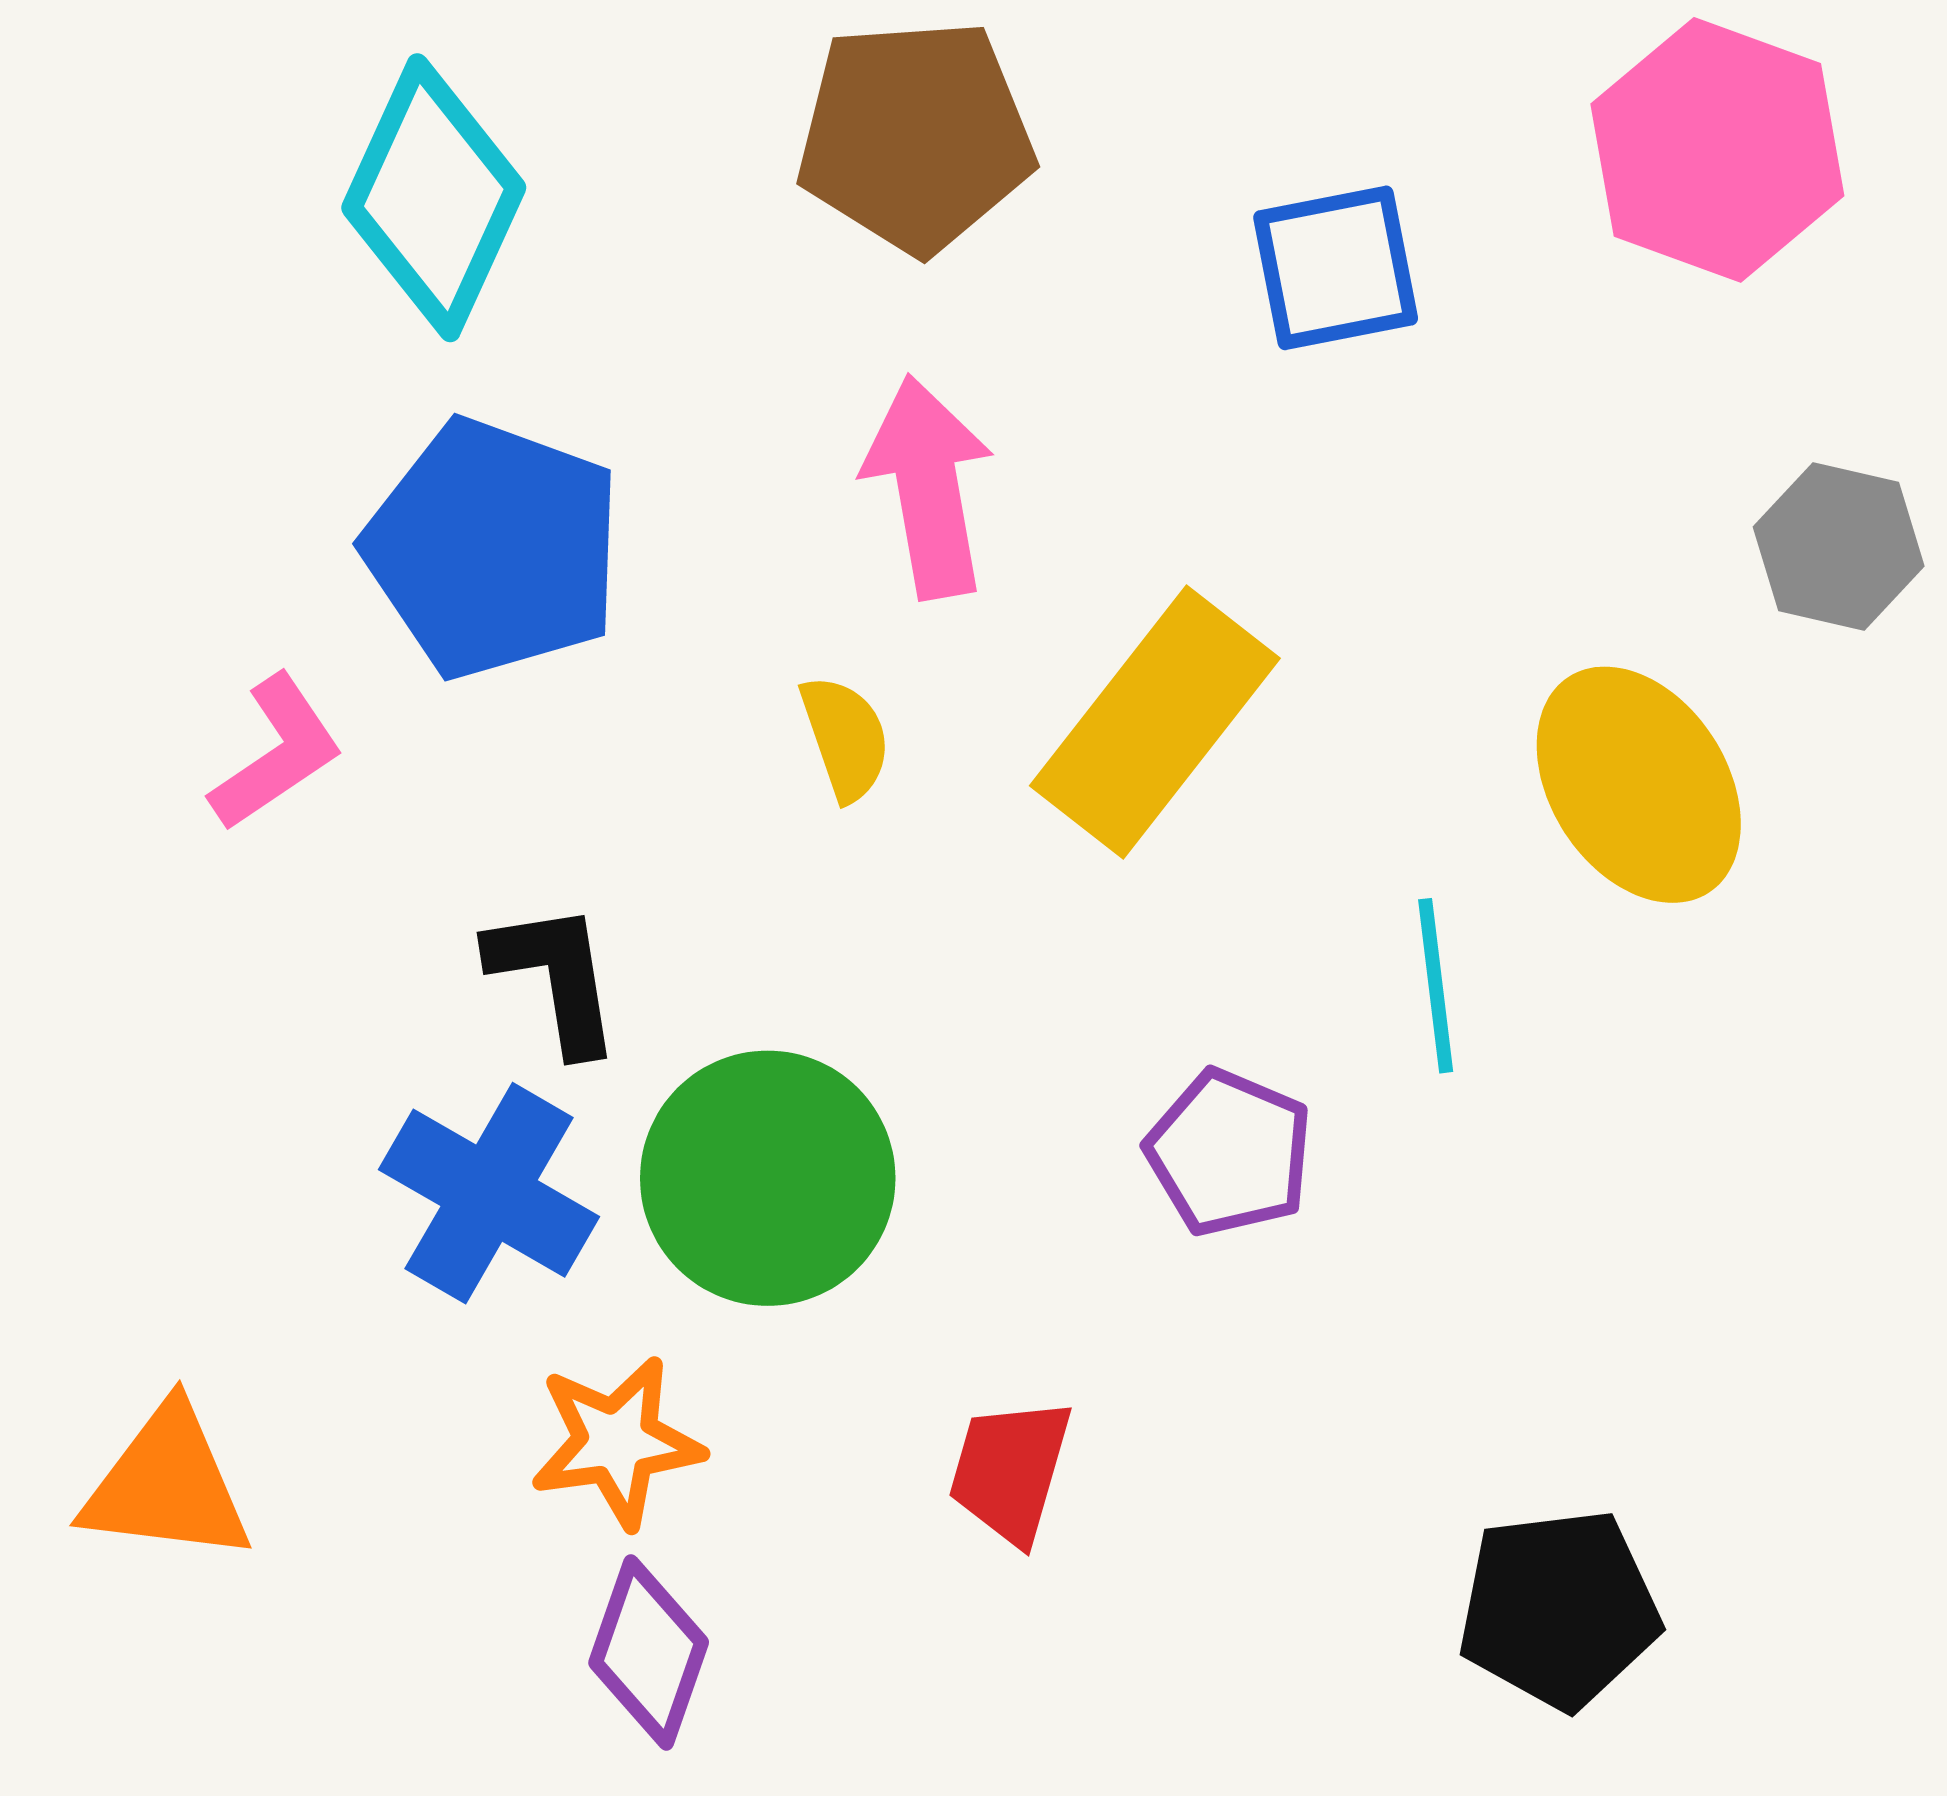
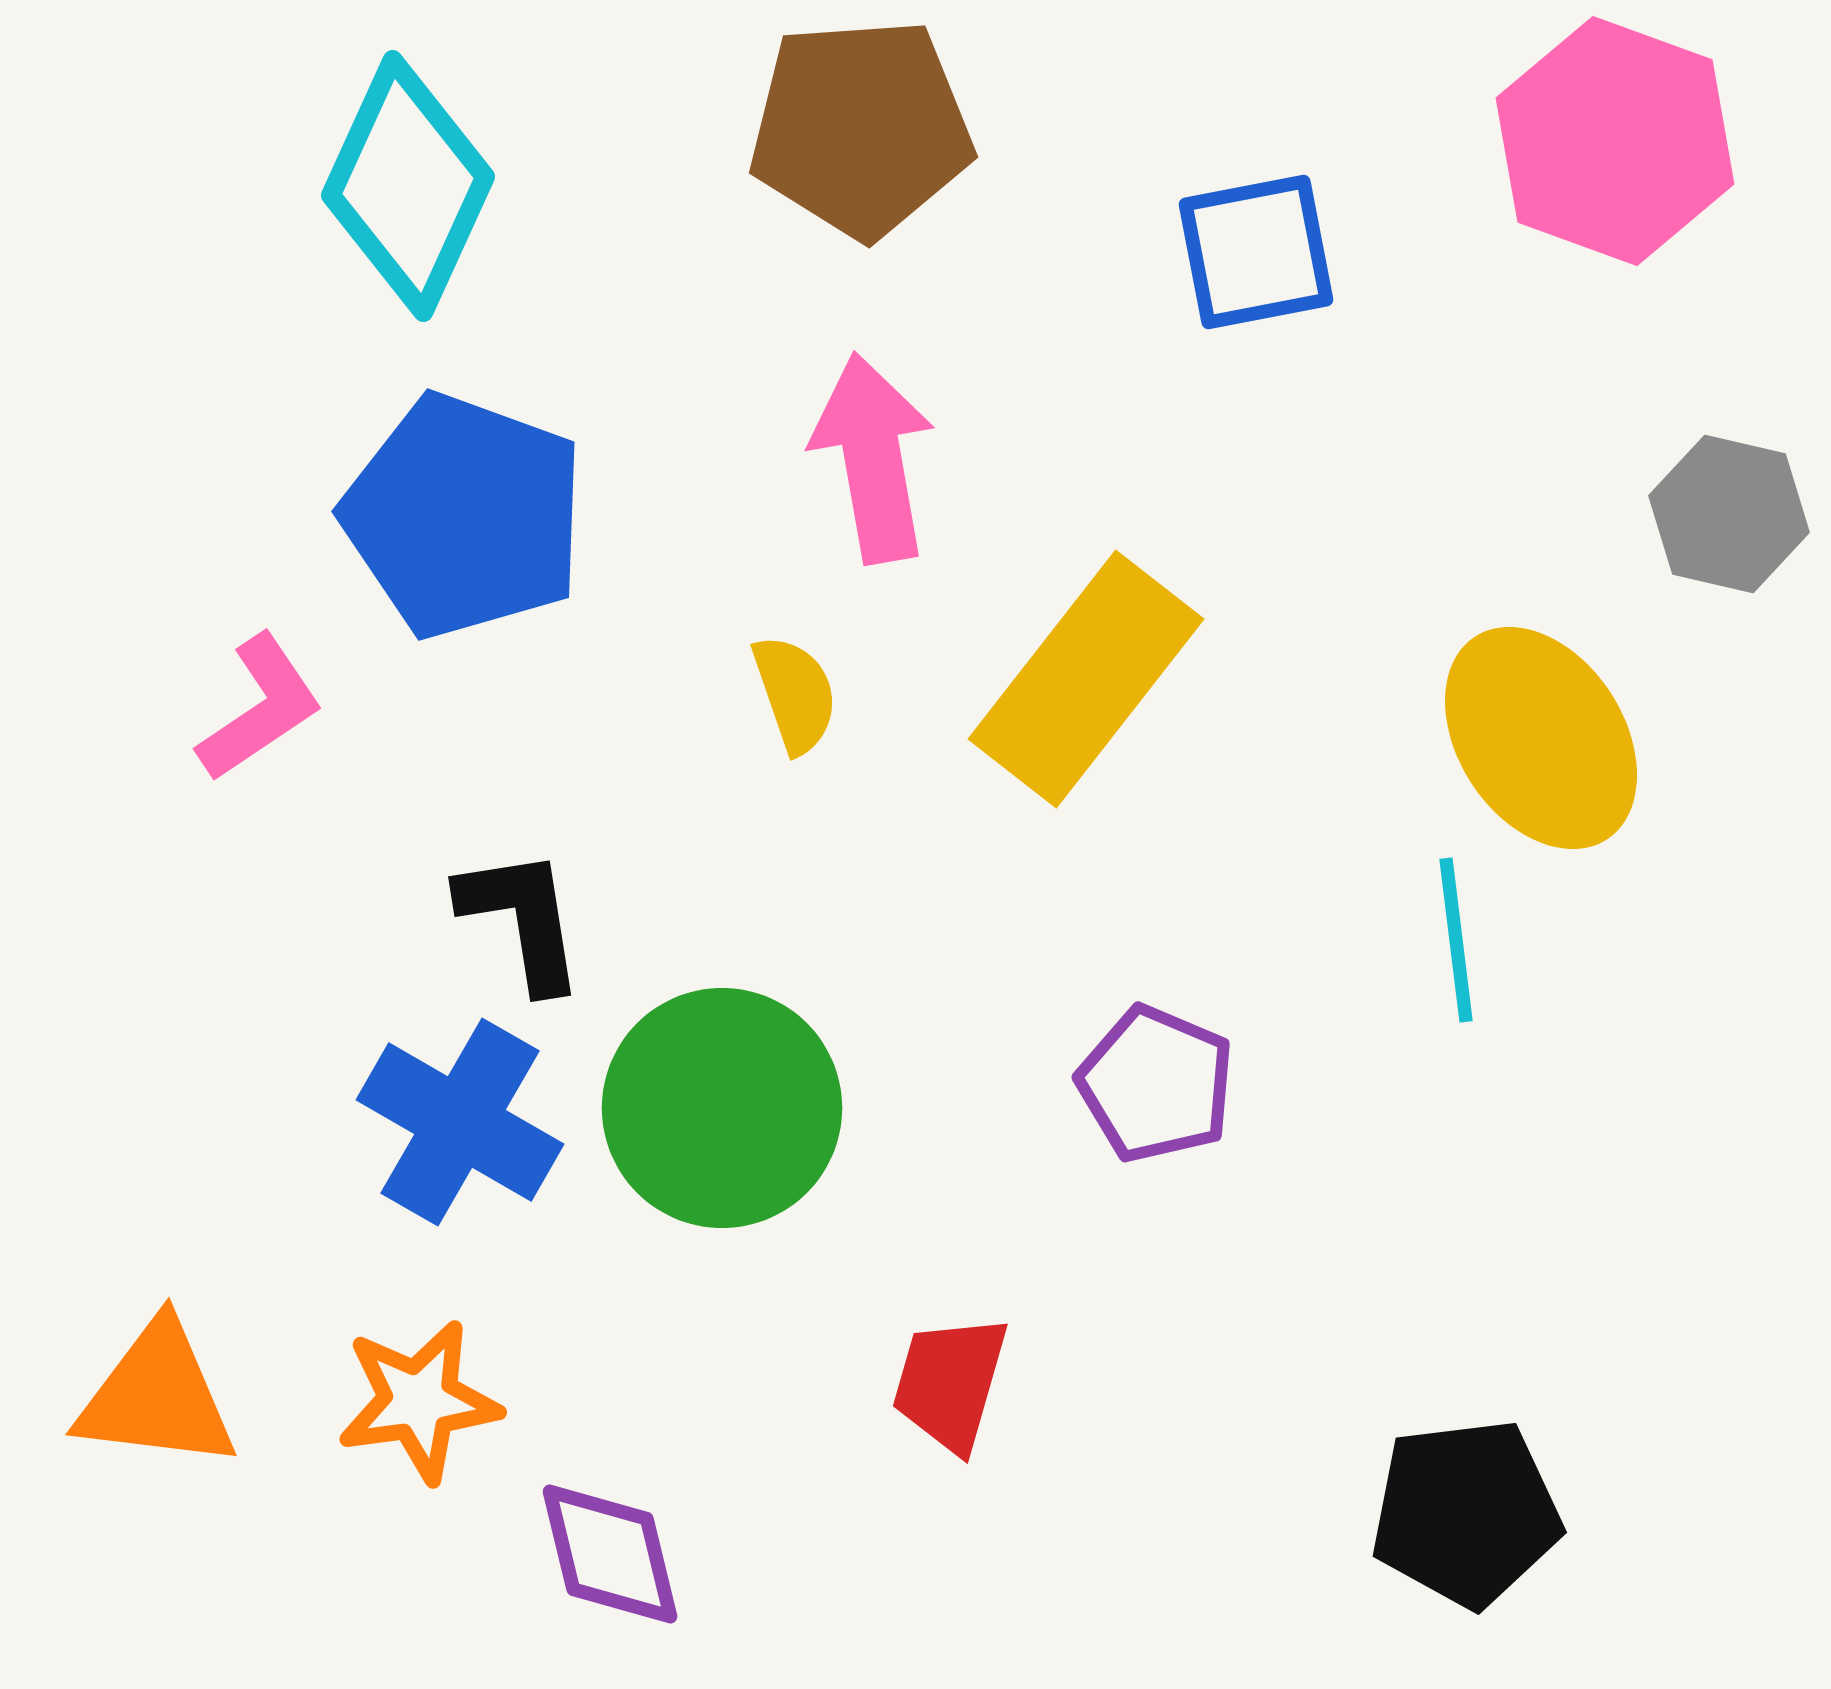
cyan line: (1436, 986) -> (1456, 940), moved
orange star: (617, 1442) -> (419, 1401), moved
purple diamond: (649, 1653) -> (610, 1554), turned -33

